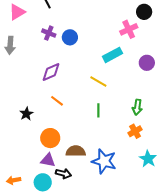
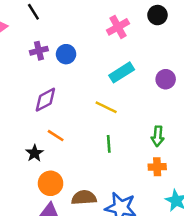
pink cross: (129, 29) -> (118, 27), moved
purple cross: (49, 33) -> (39, 51), turned -32
black star: (26, 114) -> (35, 153), moved
orange cross: (135, 131) -> (157, 167), turned 32

